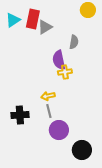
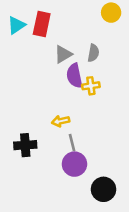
gray triangle: (45, 27) -> (63, 54), moved
yellow cross: (65, 72) -> (91, 86), moved
gray line: (49, 111) -> (72, 143), moved

